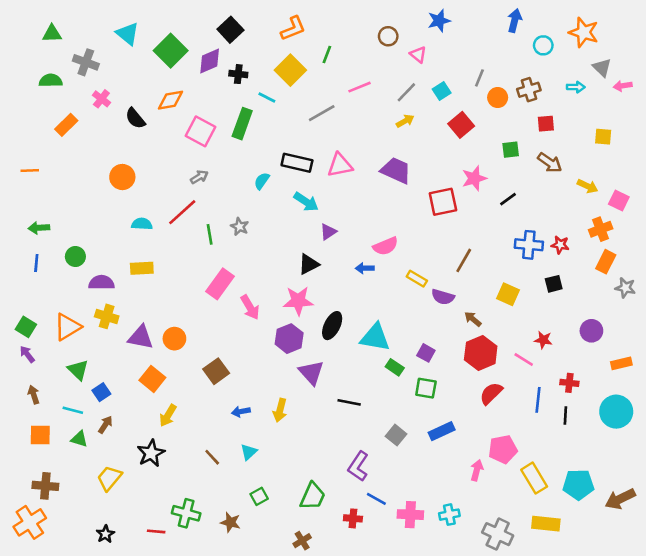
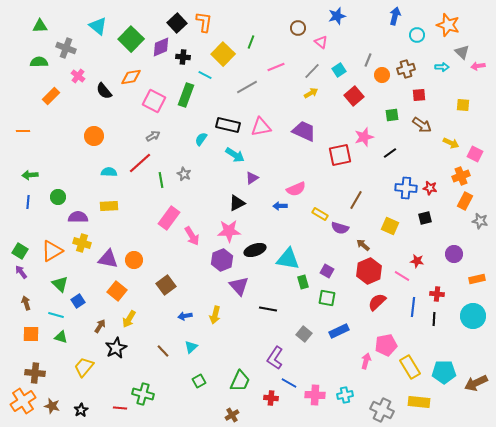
orange L-shape: (293, 28) -> (204, 22), moved, turned -60
black ellipse: (332, 326) -> (255, 250), turned 45
green rectangle: (395, 367) -> (303, 282), turned 40
brown arrow: (105, 425) -> (100, 326), moved
brown star: (230, 522) -> (52, 406), moved

